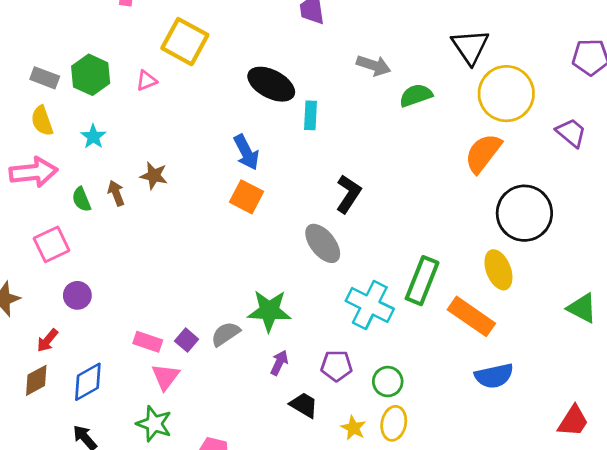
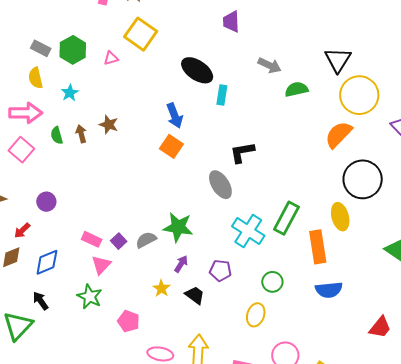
black L-shape: (348, 194) -> (242, 152), turned -140
pink square: (52, 244) -> (21, 150), moved, turned -30
orange rectangle: (471, 316) -> (318, 247), turned 40
green circle: (388, 382) -> (272, 282), moved
yellow star: (353, 428) -> (161, 288), moved

